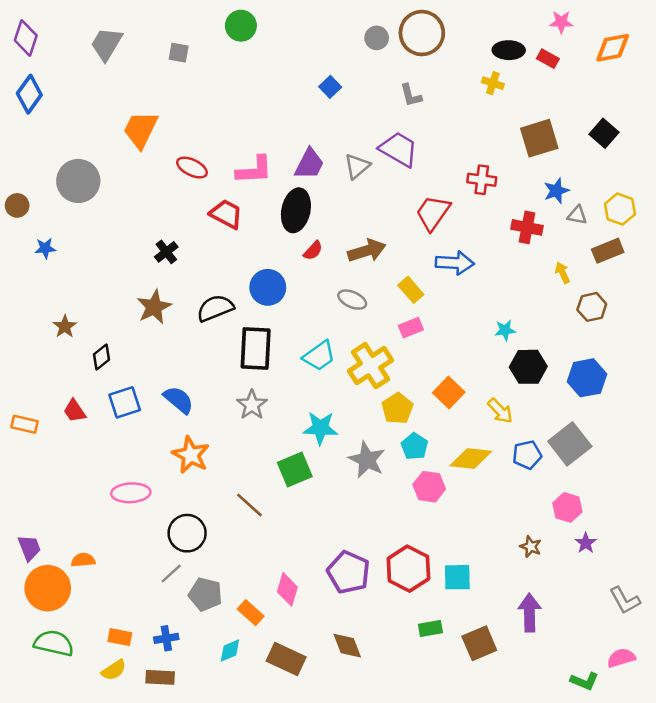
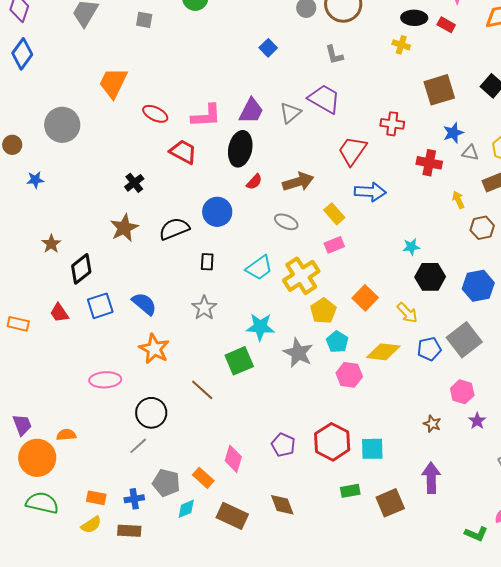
black rectangle: (256, 348) -> (207, 262), size x0.5
black diamond: (101, 357) -> (81, 269), size x1.4
purple pentagon: (348, 572) -> (283, 445), size x0.7
gray pentagon: (205, 594) -> (166, 483), moved

